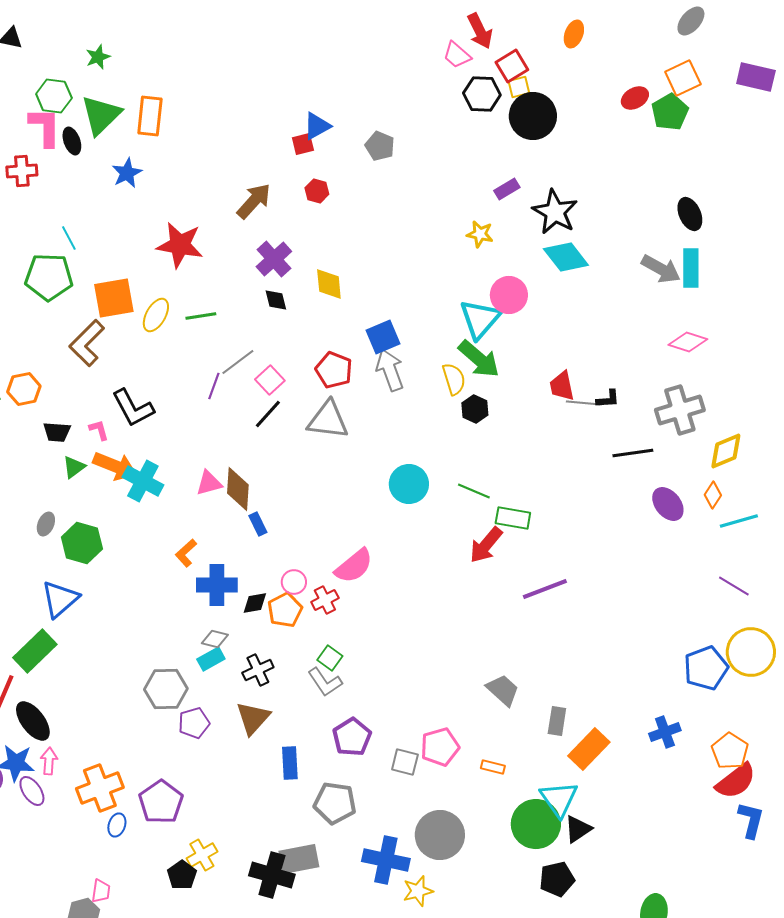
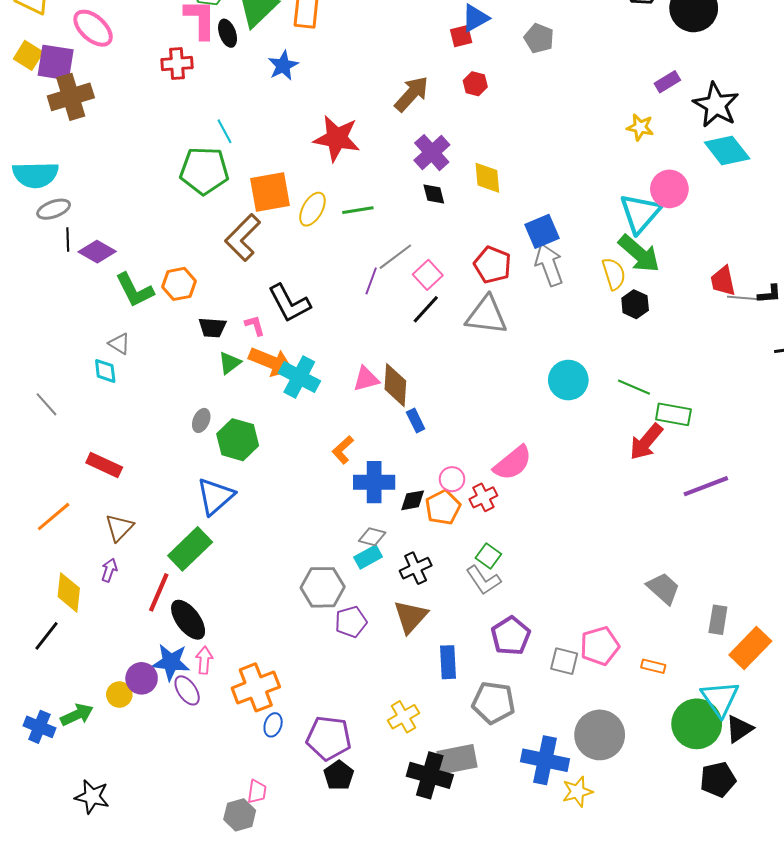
purple pentagon: (161, 802) -> (329, 738), moved, turned -30
yellow cross: (202, 855) -> (403, 717), moved

